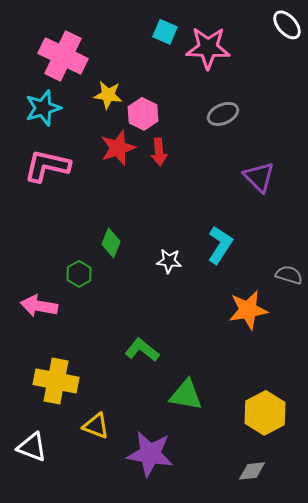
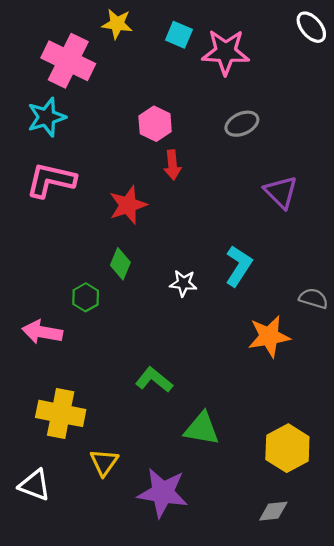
yellow star: (108, 95) -> (117, 24), moved
red star: (118, 148) -> (128, 205), moved
yellow triangle: (96, 426) -> (104, 462), turned 44

